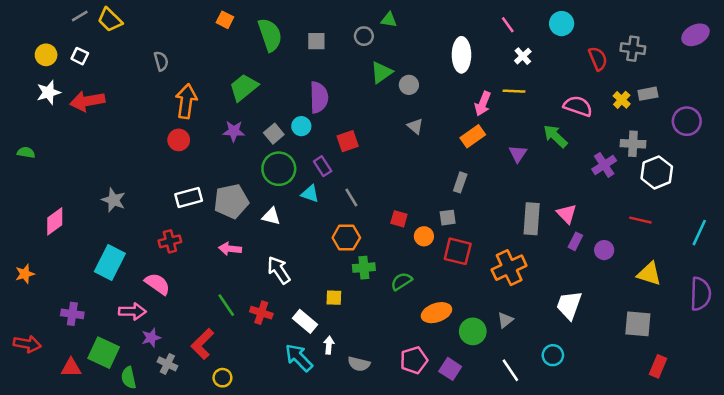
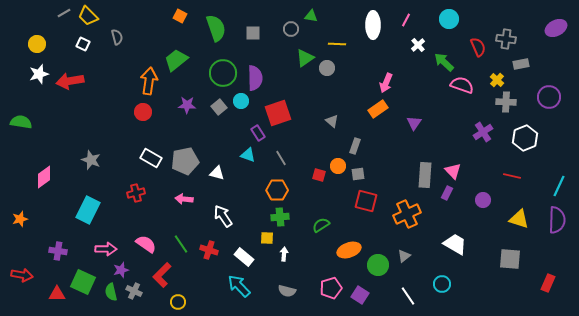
pink line: (508, 25) -> (406, 20), turned 64
white ellipse: (461, 55) -> (373, 25), moved
white square: (80, 56) -> (83, 44), moved
gray semicircle: (161, 61) -> (117, 37), moved
green trapezoid: (244, 87) -> (176, 60), moved
yellow line: (514, 91) -> (337, 44), moved
gray rectangle: (648, 94) -> (521, 64), moved
gray triangle: (415, 126) -> (332, 121), moved
green arrow: (555, 136) -> (444, 62), moved
red square: (348, 141) -> (278, 113), size x1.5
gray cross: (633, 144) -> (506, 102), moved
green semicircle: (26, 152) -> (21, 122), size x1.5
green circle: (279, 169) -> (223, 73), moved
gray rectangle: (460, 182) -> (355, 146), moved
white rectangle: (189, 198) -> (151, 158), turned 45
orange circle: (424, 236) -> (338, 166), moved
purple rectangle: (575, 241) -> (447, 193), moved
green cross: (364, 268) -> (280, 217), moved
pink semicircle: (157, 284) -> (146, 244), moved
purple semicircle: (701, 294) -> (557, 220), moved
white trapezoid: (569, 305) -> (455, 244), turned 100
white arrow: (329, 345) -> (284, 254), moved
red rectangle: (658, 366) -> (548, 283), moved
green semicircle: (129, 378) -> (111, 292), moved

